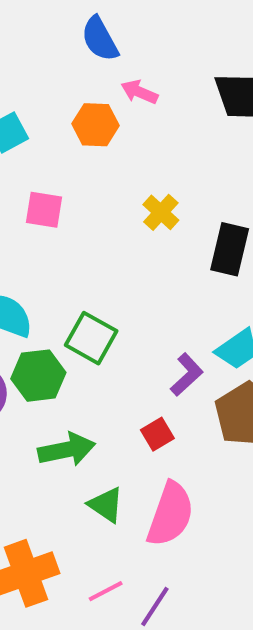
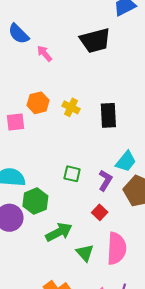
pink arrow: (139, 92) -> (44, 53), turned 42
orange hexagon: (96, 125) -> (38, 103), moved
green square: (91, 338) -> (72, 174), moved, size x0.7
green triangle: (106, 505) -> (85, 253), turned 30

